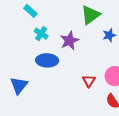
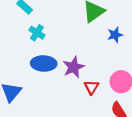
purple star: (69, 41) -> (74, 67), moved

